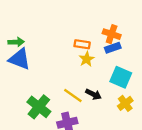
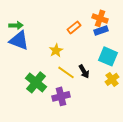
orange rectangle: (82, 44) -> (74, 27), turned -48
yellow star: (87, 59) -> (56, 50), moved
black arrow: (93, 94) -> (84, 71), turned 32

